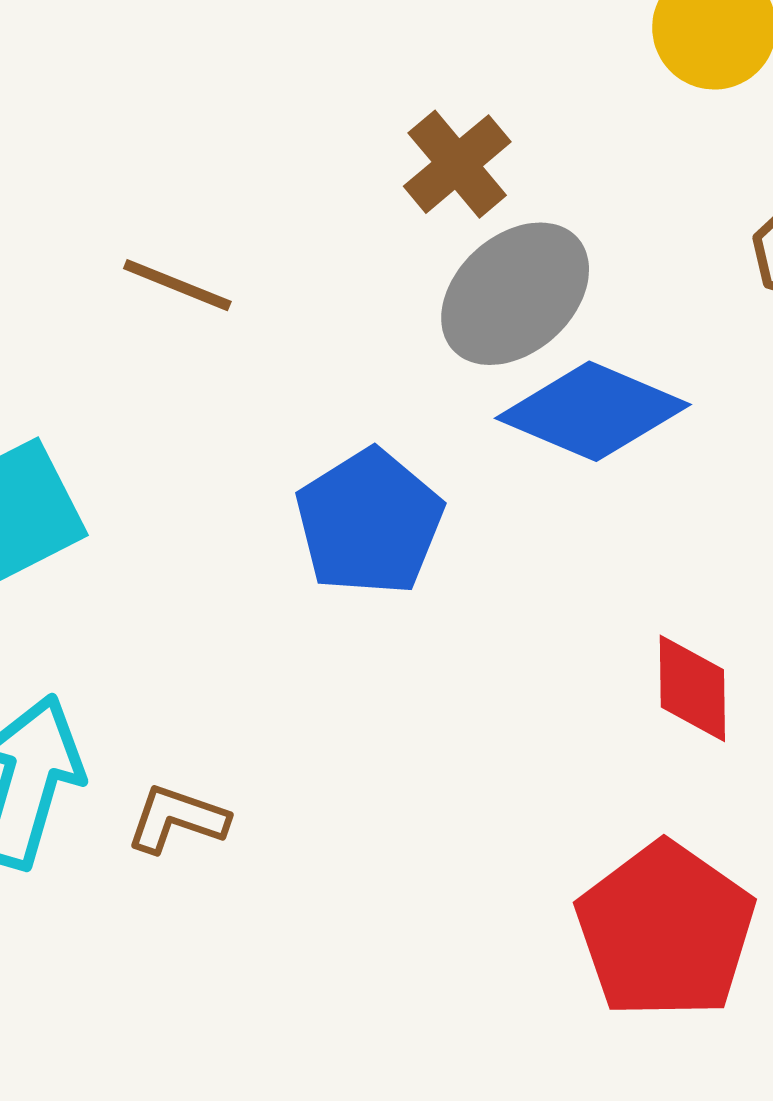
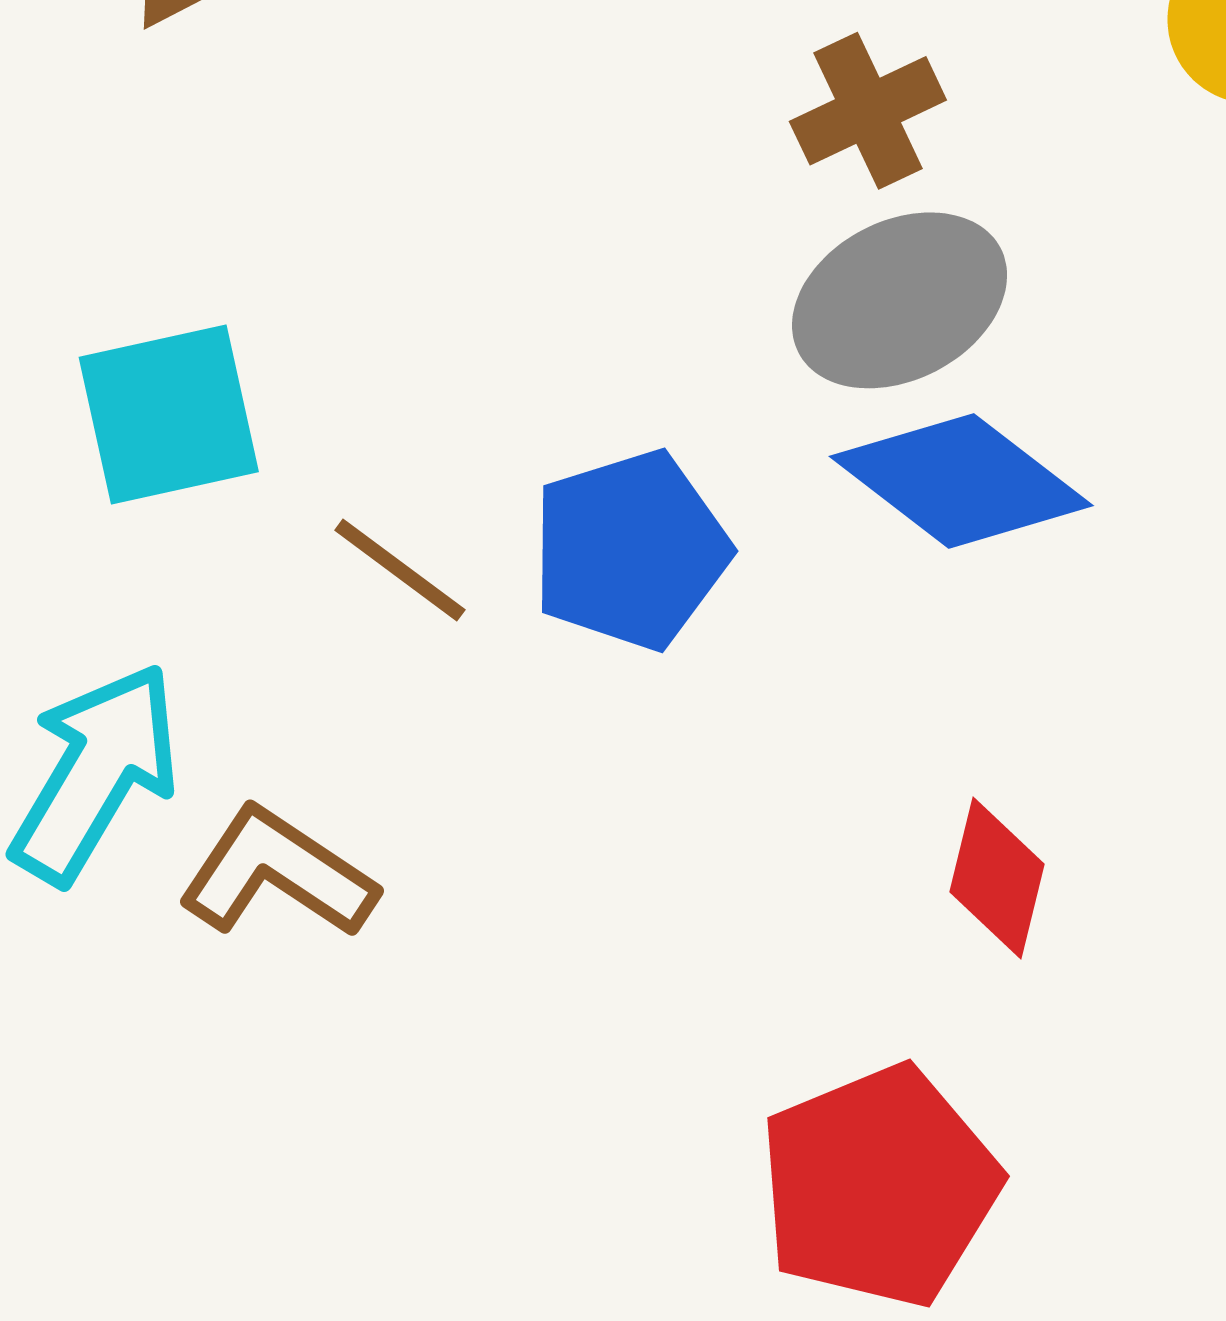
brown line: (177, 285) -> (400, 570), moved
brown L-shape: (177, 819) -> (277, 873), size x1.4

